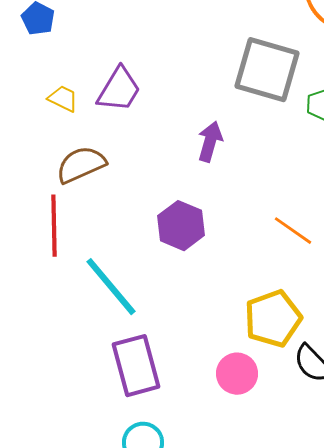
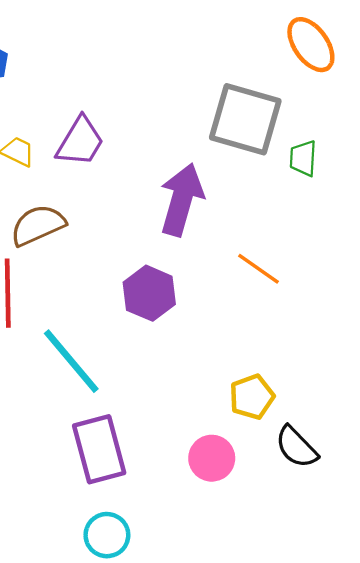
purple arrow: (210, 142) -> (182, 200), size x1.6
orange line: (293, 231) -> (259, 269), moved
yellow pentagon: (273, 319) -> (252, 397), size x0.7

